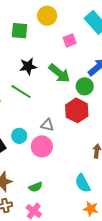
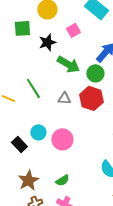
black star: (28, 66) -> (47, 42), moved
green line: (21, 92) -> (33, 88), turned 35
gray triangle: (47, 125) -> (64, 98), moved

